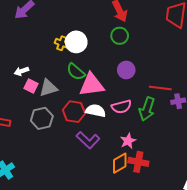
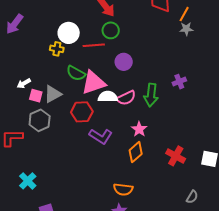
white circle: (76, 42) -> (69, 33), moved
red line: (160, 88) -> (94, 45), moved
white semicircle: (96, 111) -> (108, 97), moved
gray hexagon: (42, 118) -> (40, 120), moved
red cross: (138, 162) -> (176, 156), moved, turned 30

